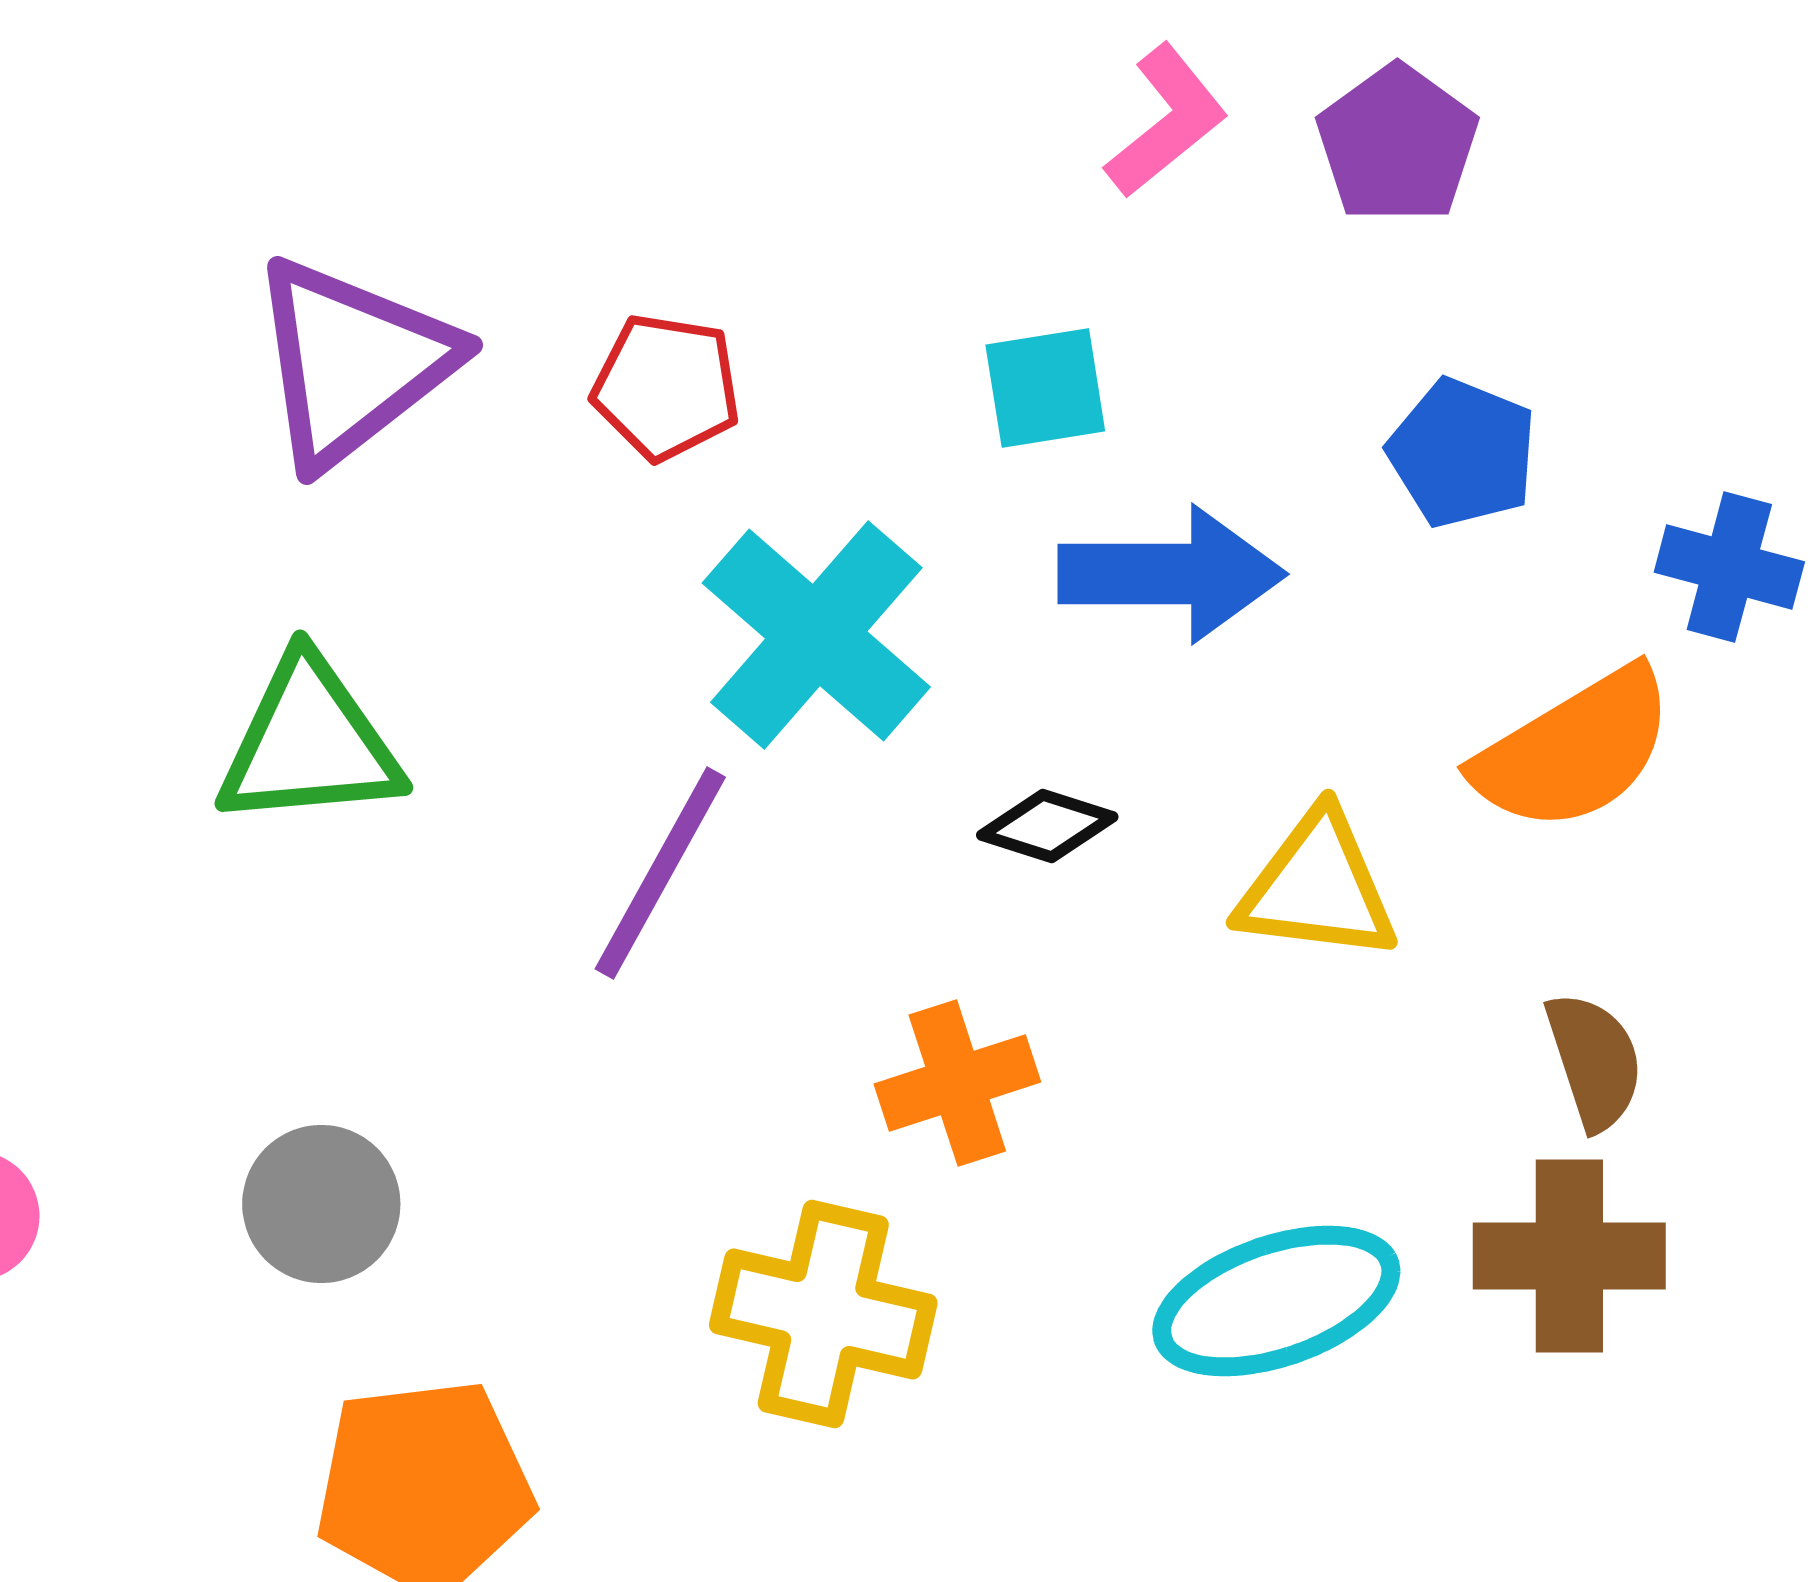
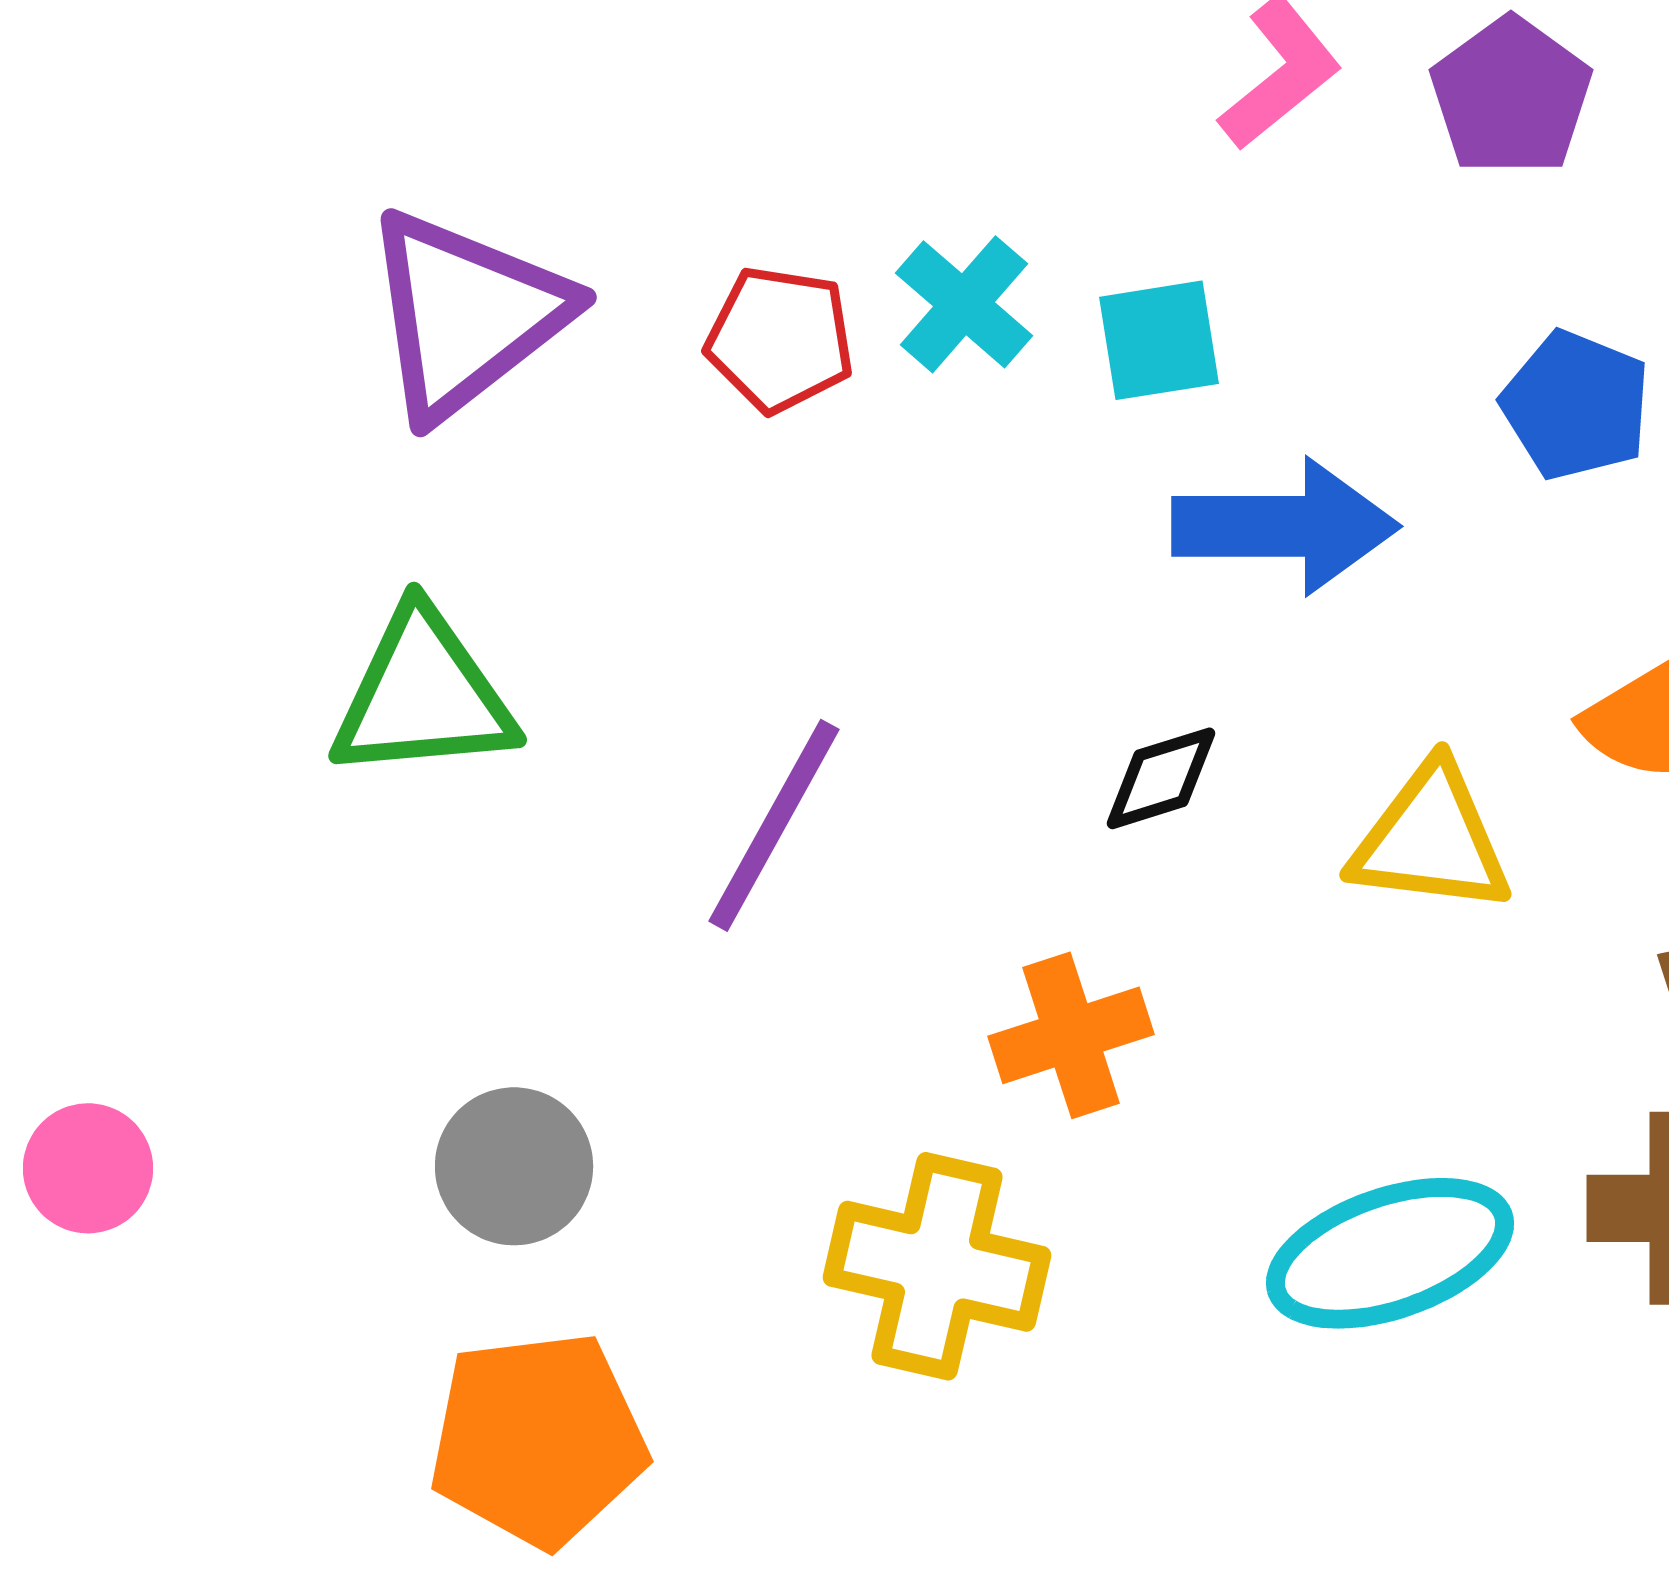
cyan cross: (816, 635) -> (964, 304), moved, size x0.6
black diamond: (1047, 826) -> (1161, 778), turned -35
gray circle: (321, 1204) -> (514, 1166), moved

